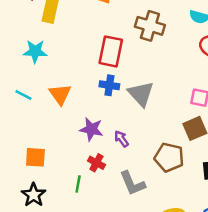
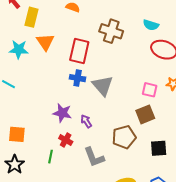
orange triangle: (60, 94) -> (45, 42), moved
brown pentagon: (169, 157) -> (124, 137), turned -30

